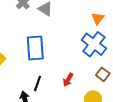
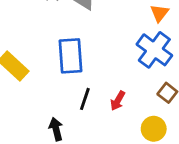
black line: (37, 83) -> (85, 99), moved

